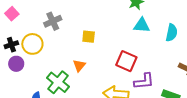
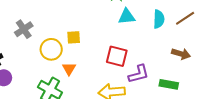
gray cross: (53, 21) -> (24, 29), moved
yellow circle: (32, 44) -> (51, 49), moved

